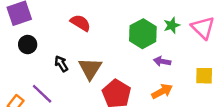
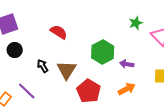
green star: (172, 25) -> (136, 23), moved
green hexagon: (143, 34) -> (103, 52), moved

